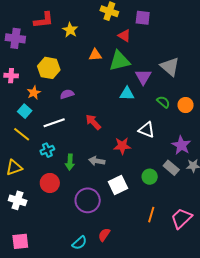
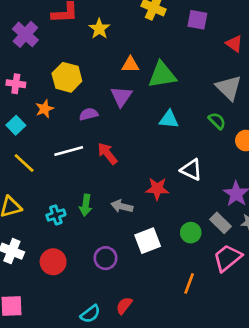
red triangle: (124, 36) -> (234, 44), moved
purple cross: (15, 38) -> (25, 34), turned 30
purple triangle: (143, 77) -> (121, 96), moved
green semicircle: (163, 102) -> (217, 121), moved
cyan square: (25, 111) -> (16, 125), moved
red arrow: (93, 122) -> (107, 154), moved
cyan cross: (47, 150) -> (56, 215), moved
red circle: (50, 183) -> (53, 262), moved
purple circle: (88, 200) -> (105, 258), size x0.7
pink trapezoid: (181, 218) -> (227, 258), moved

